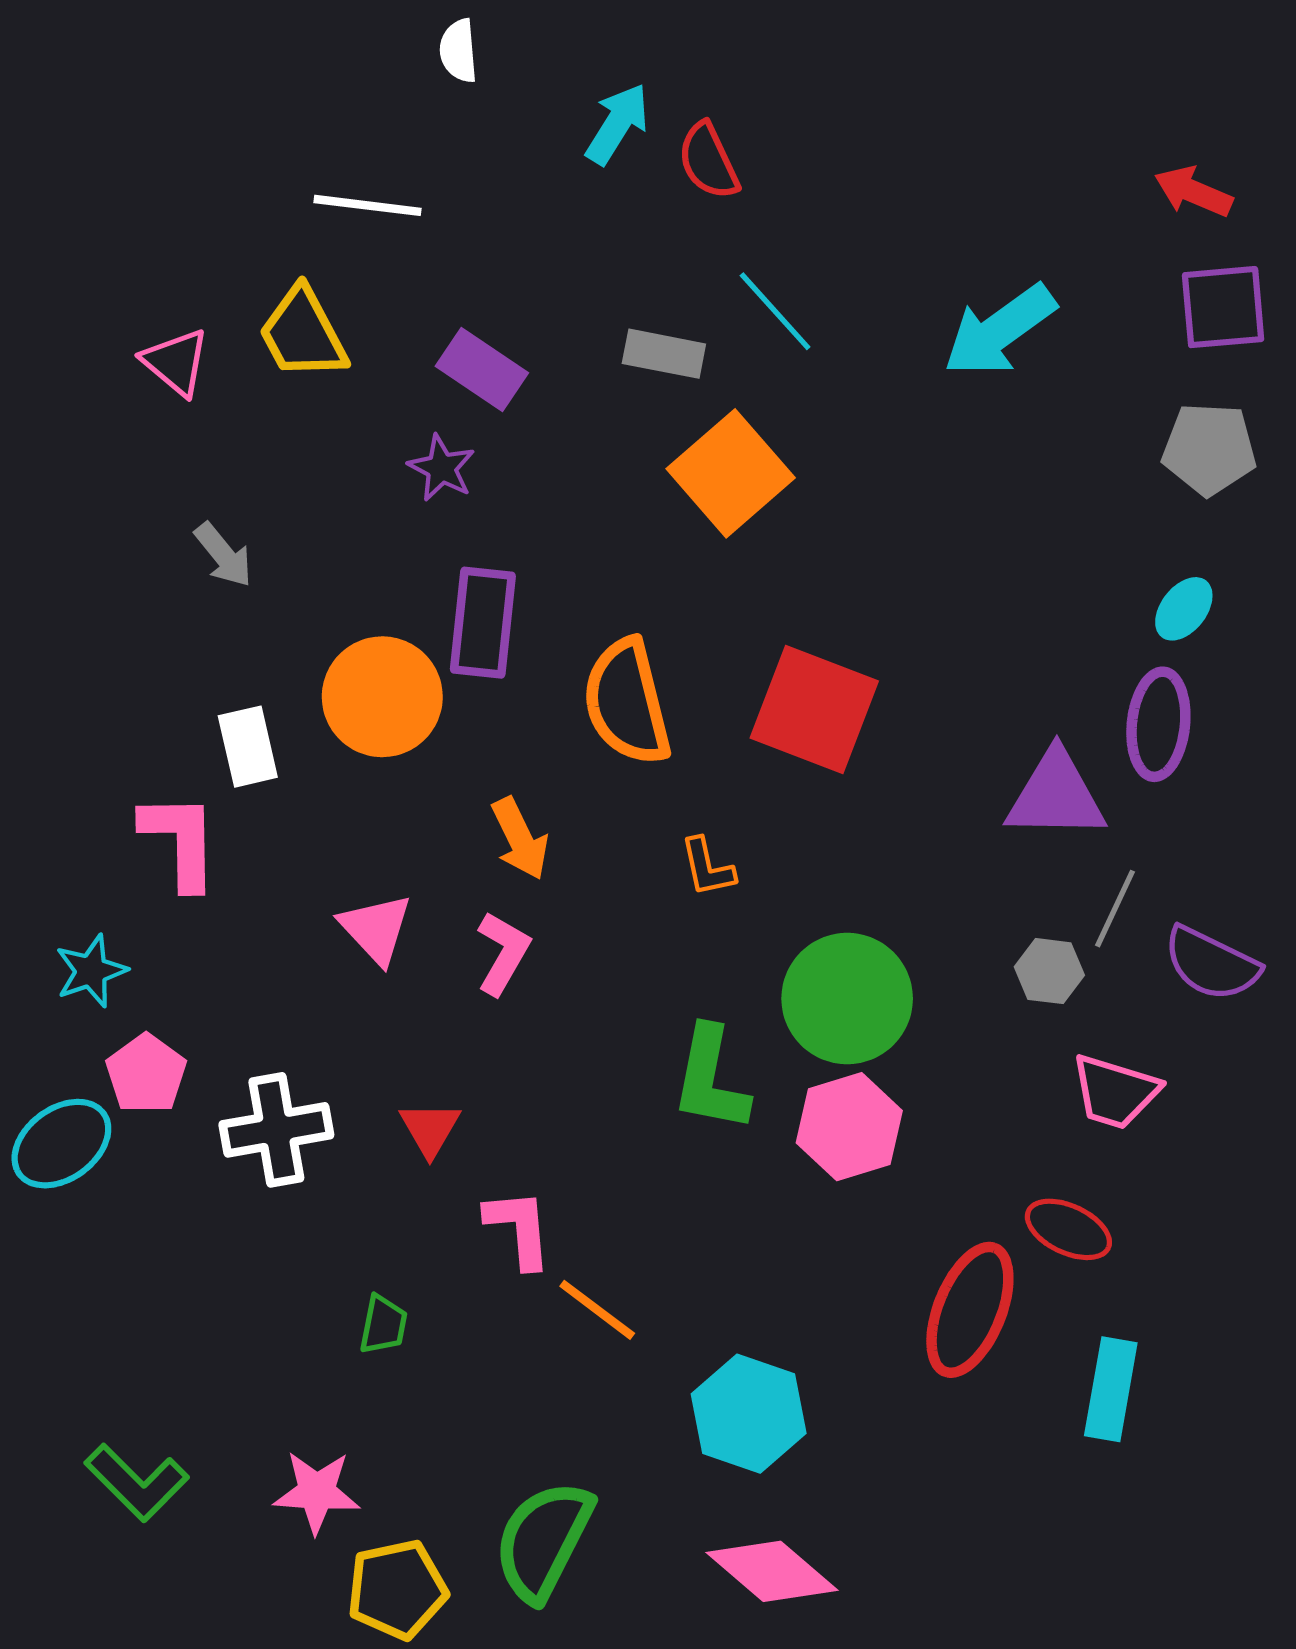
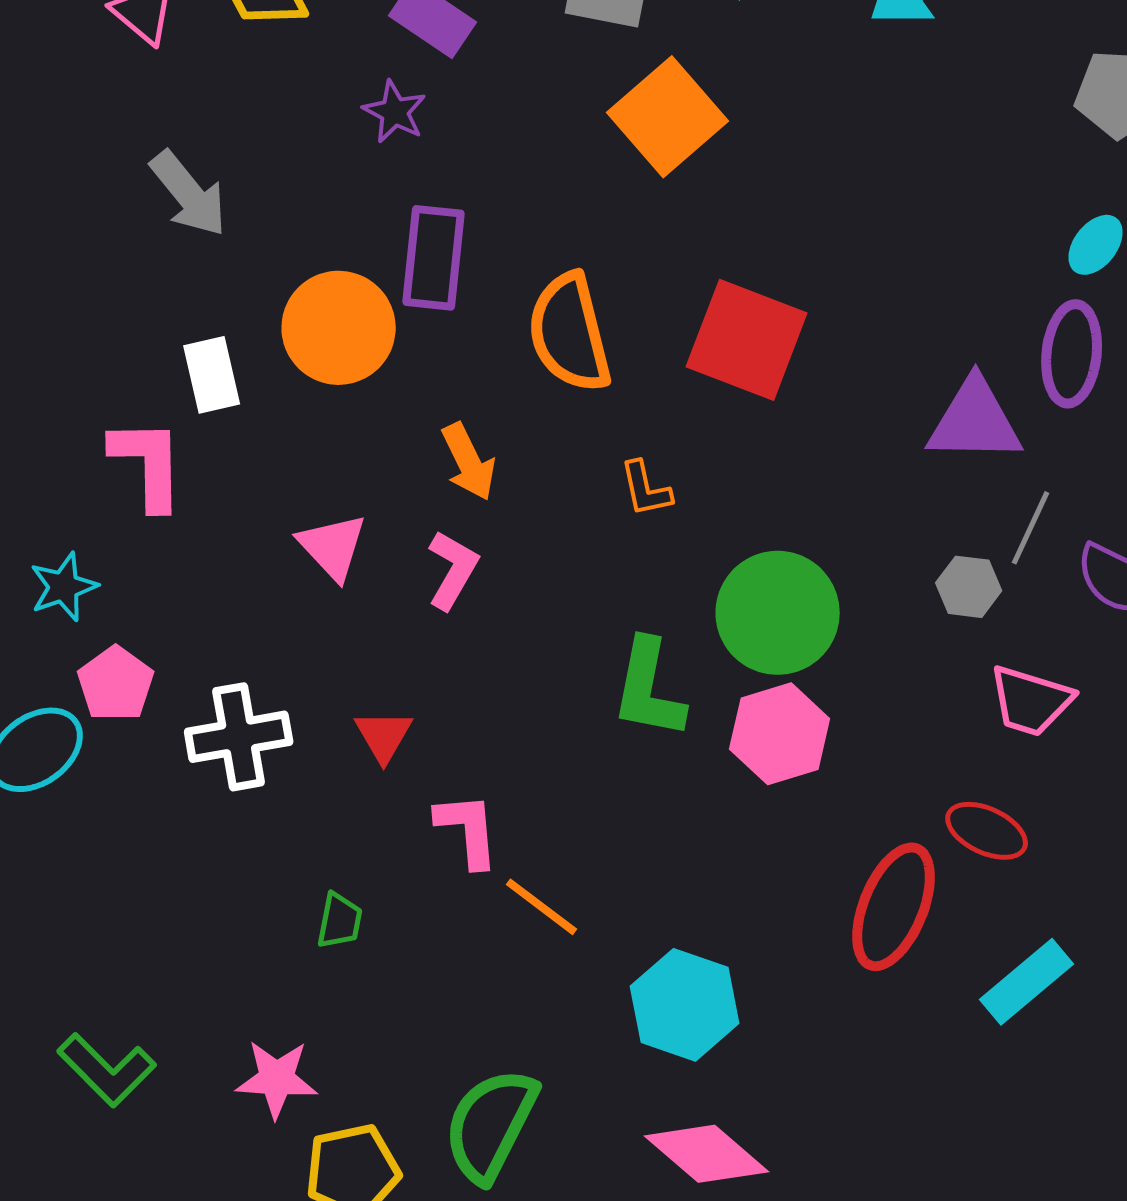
gray arrow: (223, 555) -> (189, 194), size x1.4
cyan rectangle: (1111, 1389) -> (1027, 982), turned 40

